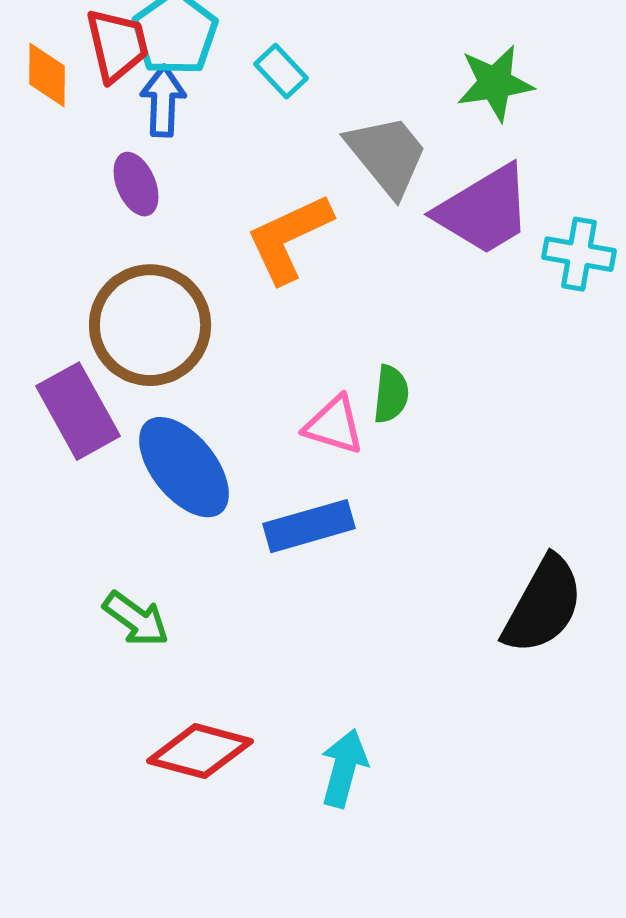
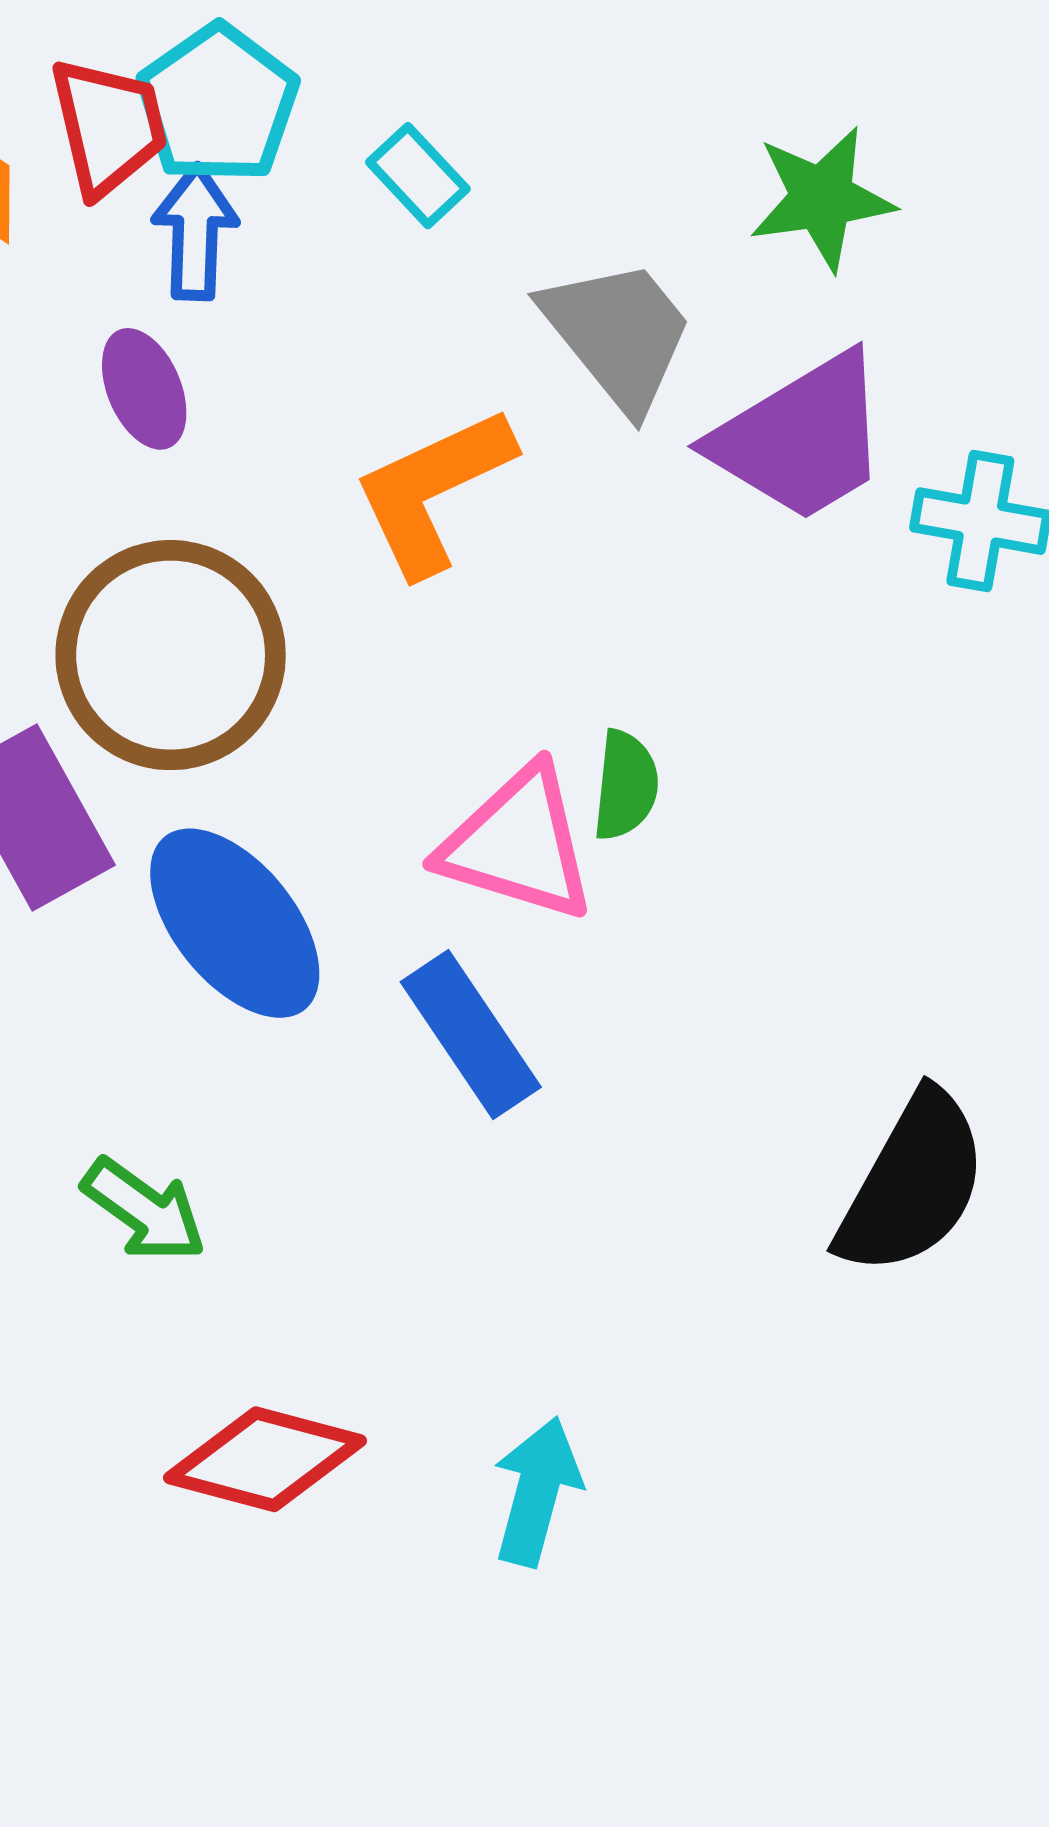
pink triangle: (334, 425) -> (518, 844), size x1.4
blue rectangle: (309, 526) -> (471, 1035), turned 72

